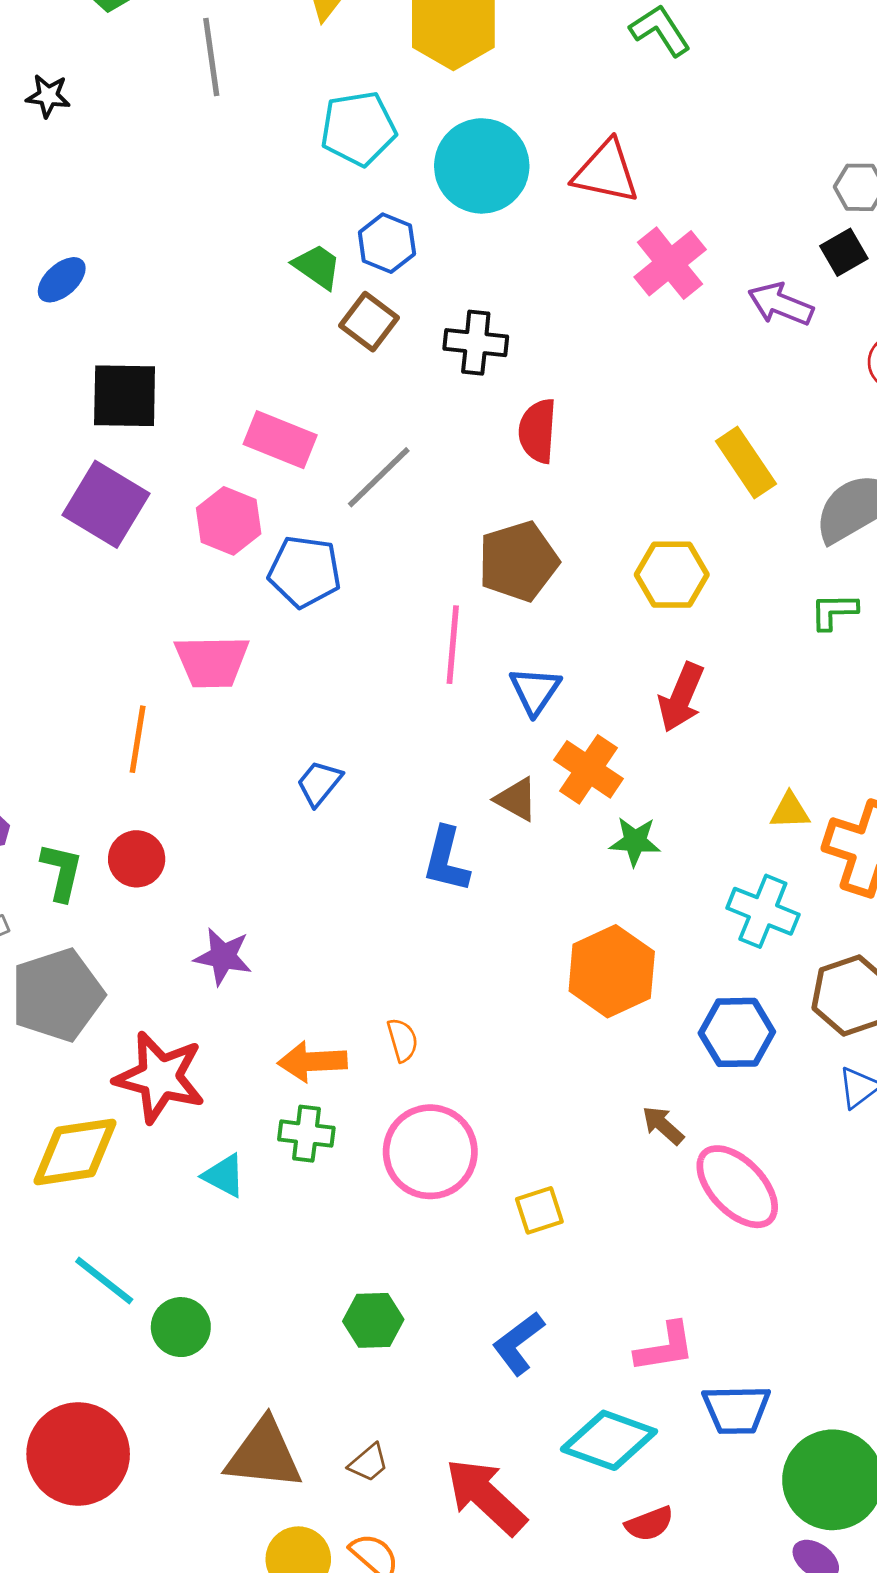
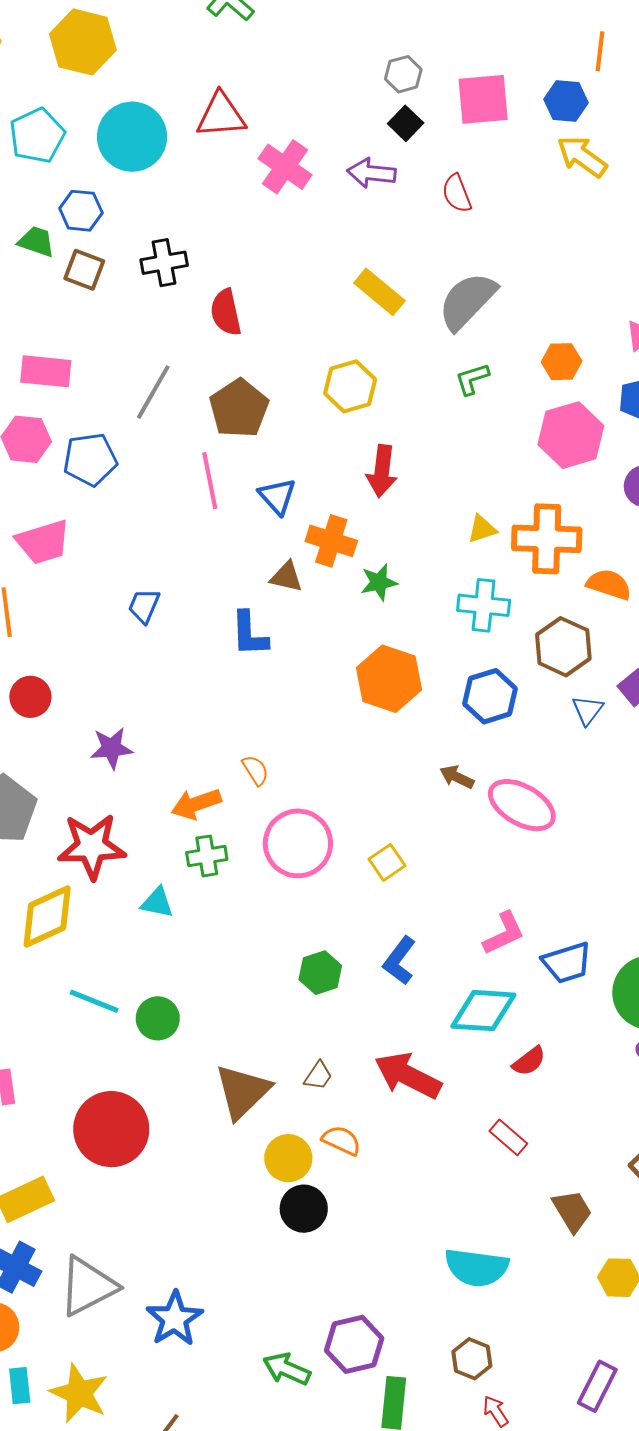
gray line: (379, 477) -> (153, 392), moved
green hexagon: (373, 1320) -> (320, 973), moved
brown triangle: (264, 1454) -> (243, 1091), turned -34

